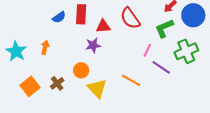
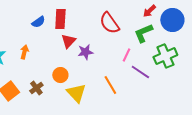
red triangle: (103, 26) -> (68, 41), moved, turned -42
purple star: (93, 45) -> (85, 52), moved
orange line: (131, 80) -> (110, 85), turned 30

